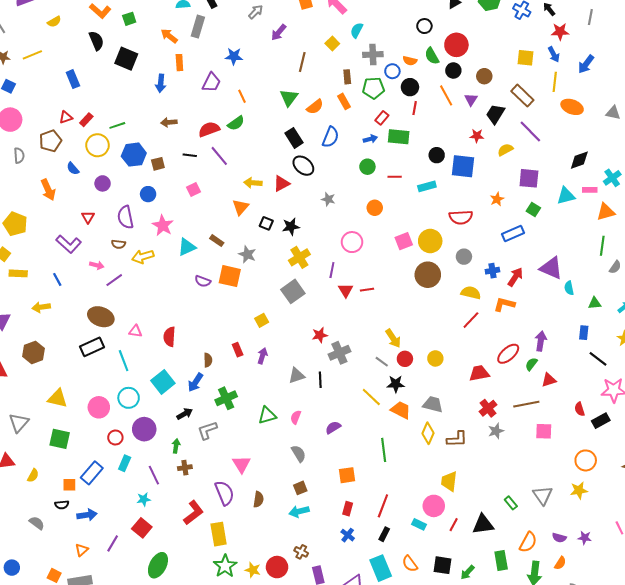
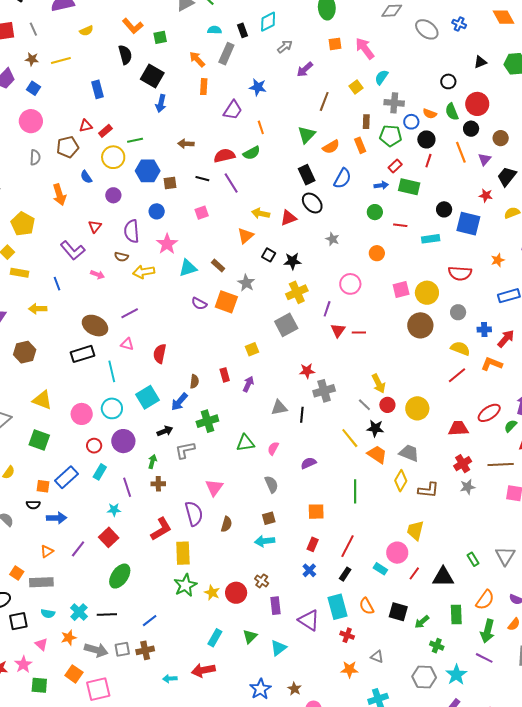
blue arrow: (161, 83) -> (161, 103), moved
purple line: (114, 280) -> (130, 313), moved
yellow circle: (435, 358) -> (417, 408), size x1.5

